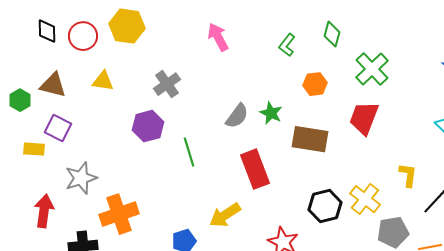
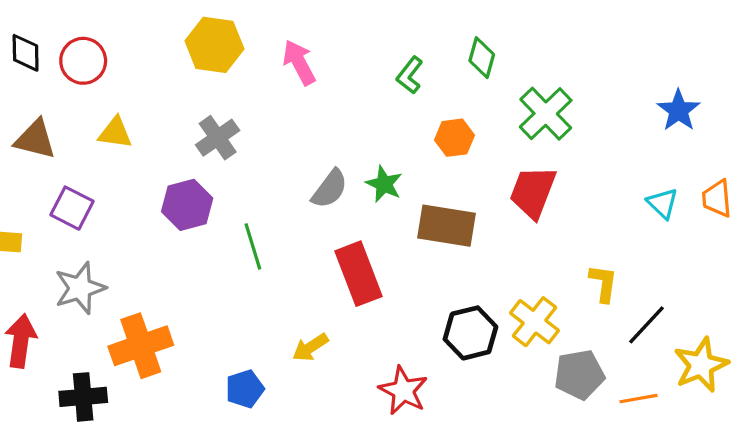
yellow hexagon: (127, 26) -> (214, 45), moved
purple square: (58, 128) -> (72, 208), moved
yellow arrow: (225, 215) -> (310, 347), size x0.7

